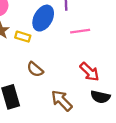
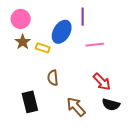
brown semicircle: (35, 69) -> (53, 78), turned 42

